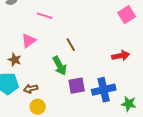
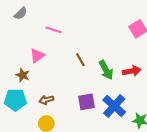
green arrow: (60, 66) -> (106, 70), moved
brown arrow: (31, 89) -> (46, 100), moved
blue cross: (104, 90) -> (114, 106), turned -35

